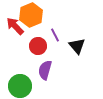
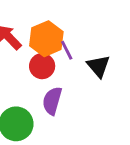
orange hexagon: (31, 15) -> (46, 39), moved

